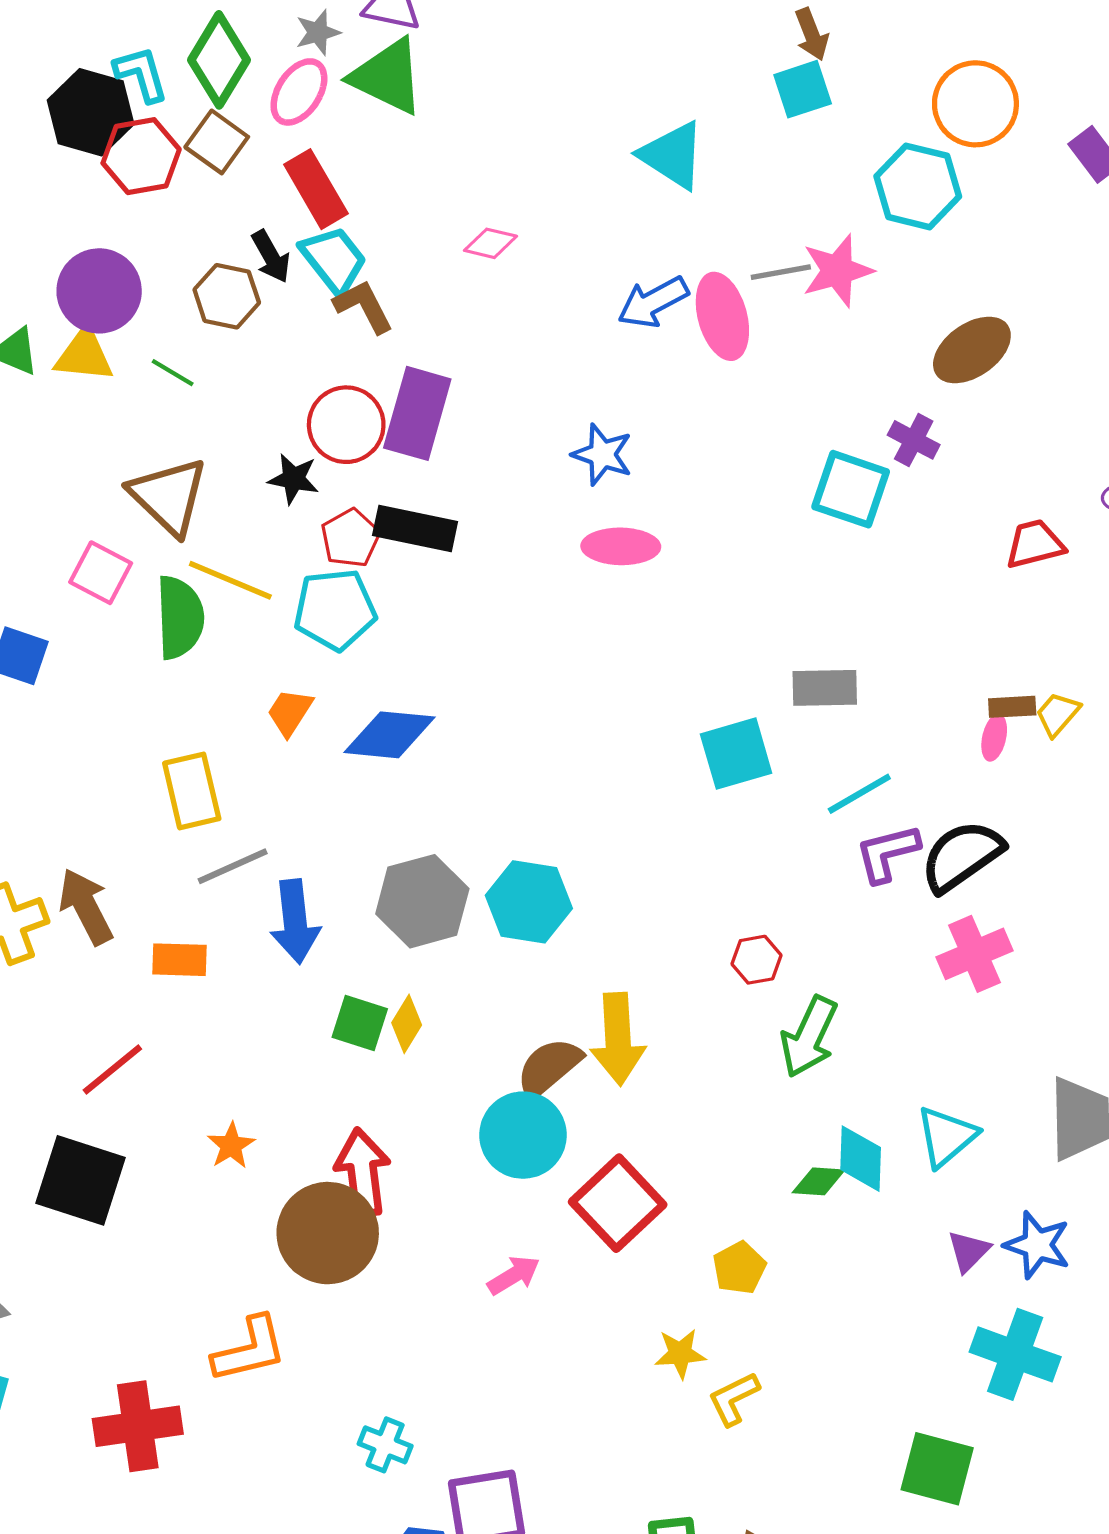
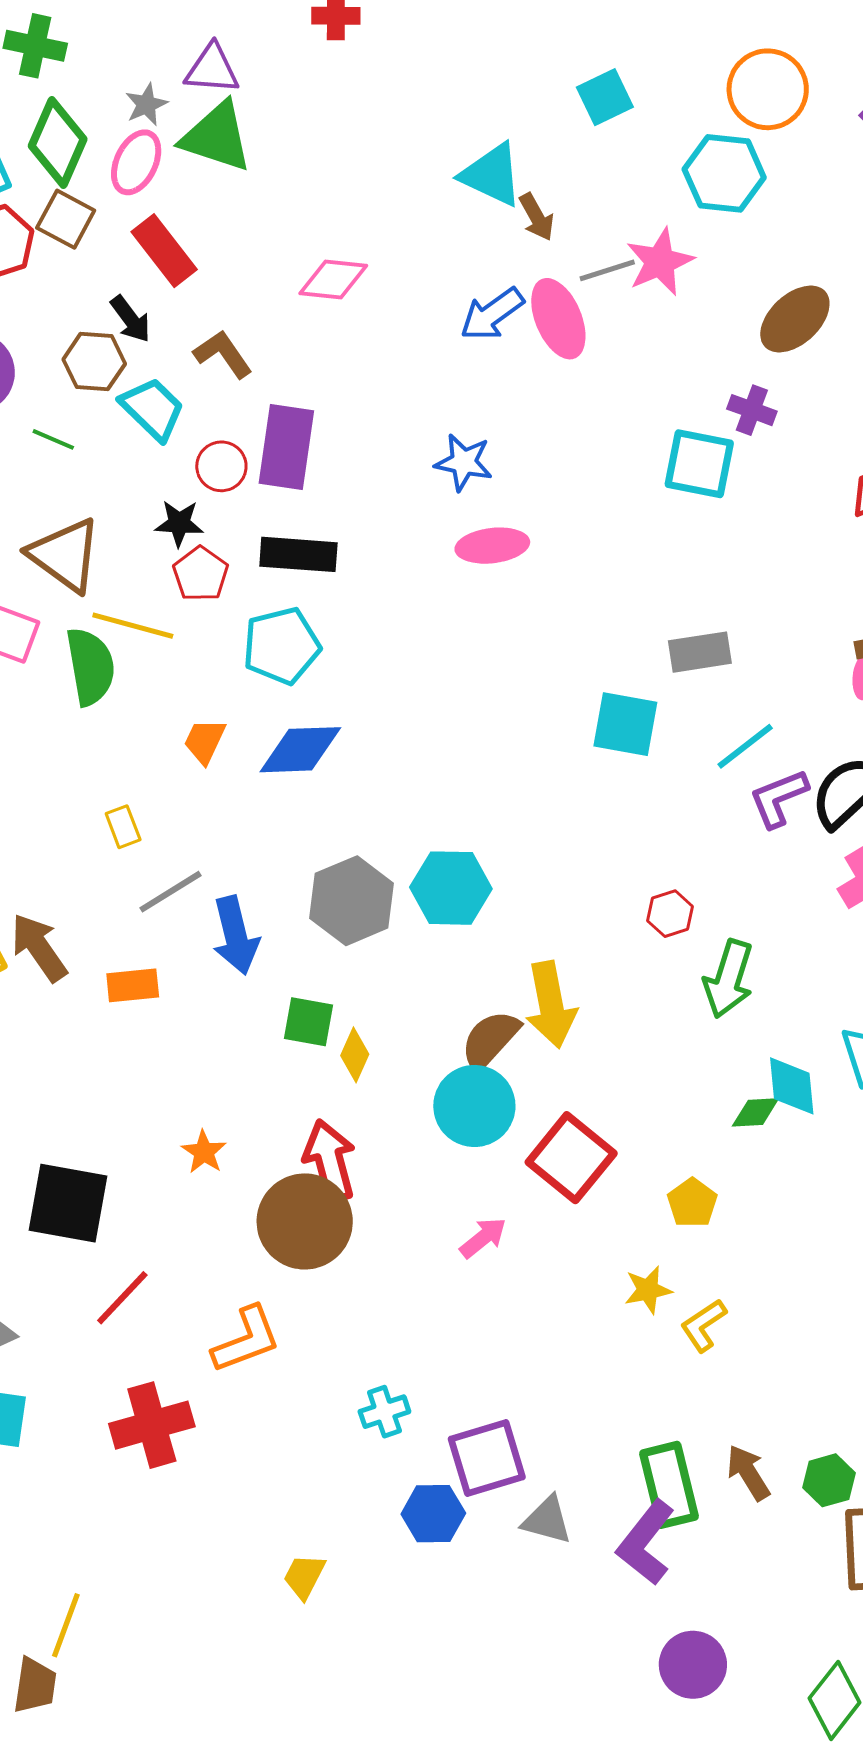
brown arrow: (812, 34) -> (537, 217), moved
pink diamond: (490, 243) -> (333, 280), size x1.4
cyan trapezoid: (334, 260) -> (152, 409), moved
red circle: (346, 425) -> (221, 466), size x0.7
red pentagon: (350, 538) -> (201, 574), moved
cyan pentagon: (335, 610) -> (281, 646), moved
cyan square: (736, 754) -> (625, 724), turned 34
yellow rectangle: (192, 791) -> (123, 827), size x0.6
yellow diamond: (407, 1024) -> (355, 1055), moved
red line: (112, 1069) -> (122, 1298), moved
cyan cross: (385, 1445) -> (384, 1412), turned -33

